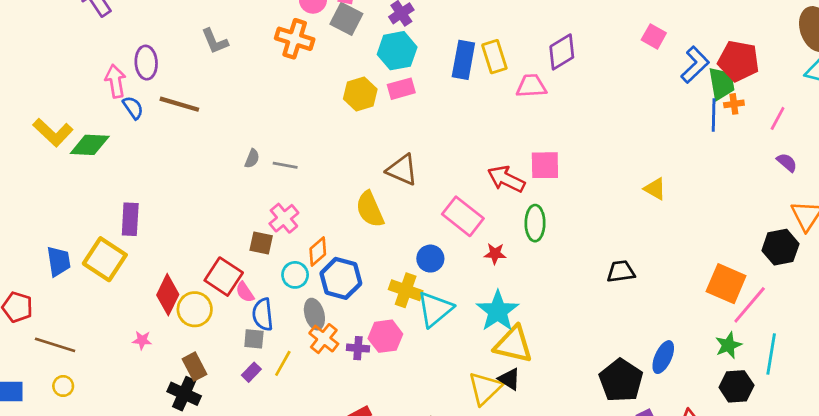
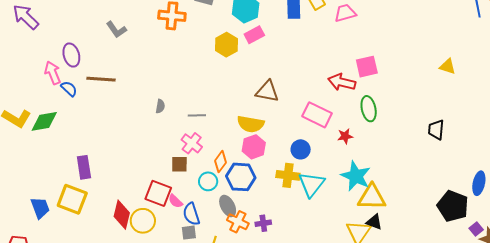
gray line: (285, 165) -> (197, 115), moved
yellow semicircle: (370, 209) -> (251, 124), turned -44
black trapezoid: (621, 271) -> (436, 130), turned -65
pink hexagon: (385, 336) -> (254, 147), moved

